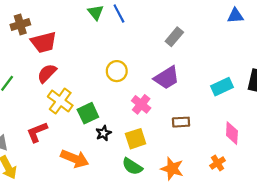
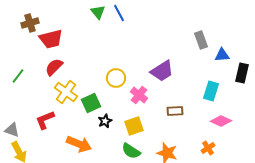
blue triangle: (235, 16) -> (222, 55), moved
gray rectangle: (174, 37) -> (201, 40), moved, turned -60
yellow circle: (117, 71) -> (116, 78), moved
cyan rectangle: (222, 87) -> (211, 91), moved, turned -48
pink diamond: (232, 133) -> (221, 121), turned -70

